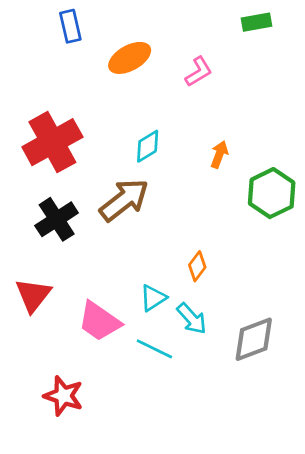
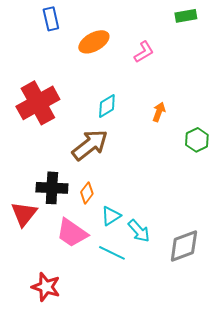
green hexagon: (272, 193) -> (197, 140), size x0.7
black cross: (57, 219) -> (52, 188), moved, turned 36
orange diamond: (197, 266) -> (87, 193), moved

